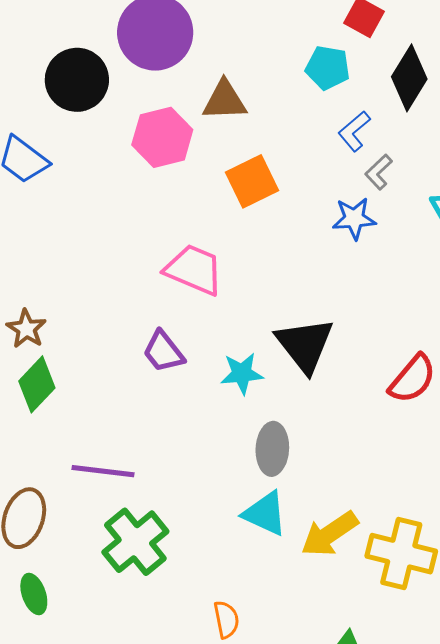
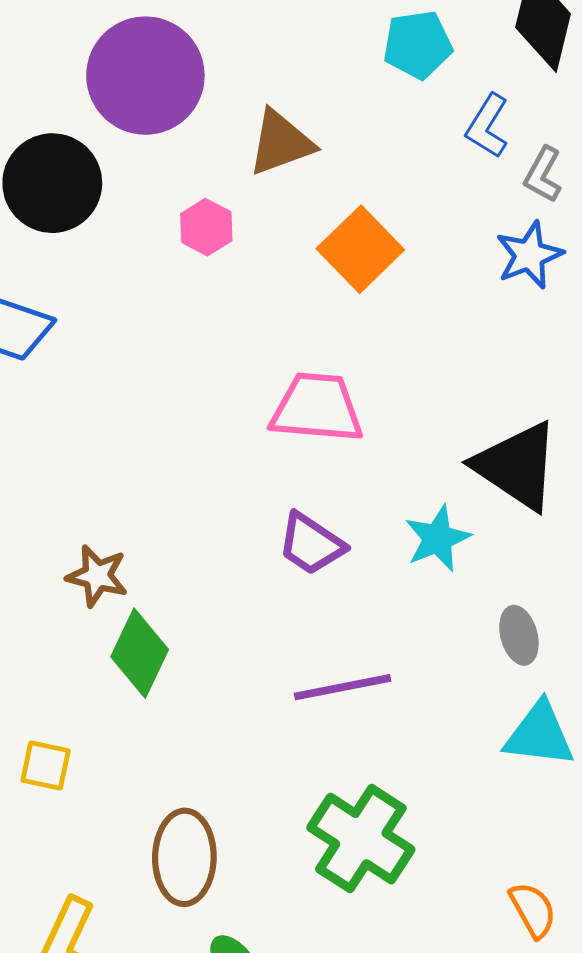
pink hexagon: (162, 137) -> (206, 227), size x0.6
gray ellipse: (272, 449) -> (519, 635), size x0.7
purple line: (103, 471) -> (342, 687), moved

